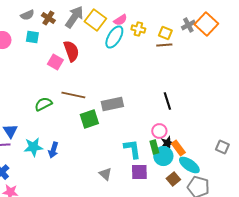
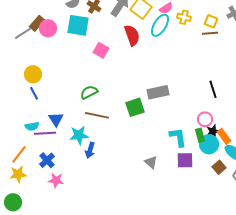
cyan square: (32, 37) -> (78, 25), size x1.6
red semicircle: (71, 51) -> (132, 35), moved
brown line: (73, 95) -> (97, 115), moved
blue arrow: (53, 150) -> (90, 150), moved

